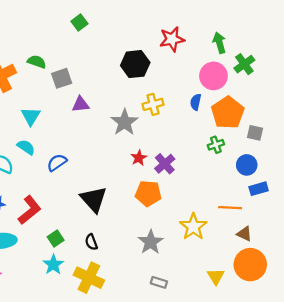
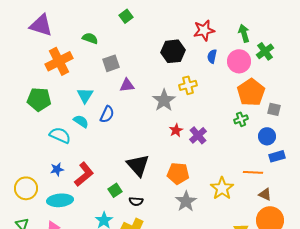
green semicircle: (37, 62) -> (90, 38), moved
blue semicircle: (196, 102) -> (212, 56), moved
blue semicircle: (57, 163) -> (107, 114), moved, turned 150
orange pentagon: (148, 193) -> (178, 173), moved
green square: (56, 238) -> (115, 190), moved
black semicircle: (91, 242) -> (136, 201), turned -64

